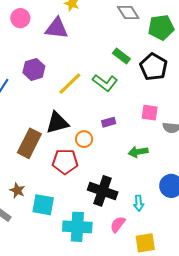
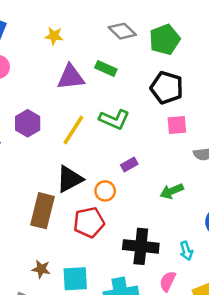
purple triangle: (57, 28) -> (71, 77), moved
green rectangle: (121, 56) -> (106, 69), moved
pink square: (150, 113) -> (177, 125), moved

